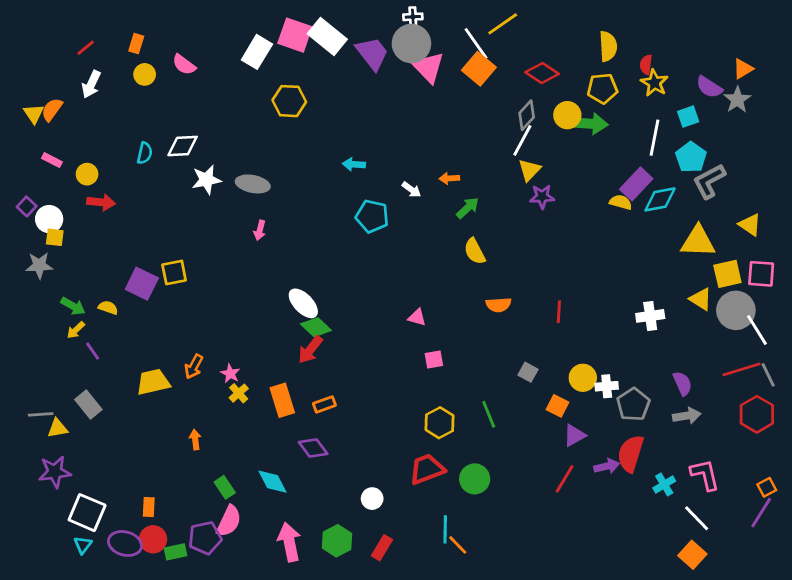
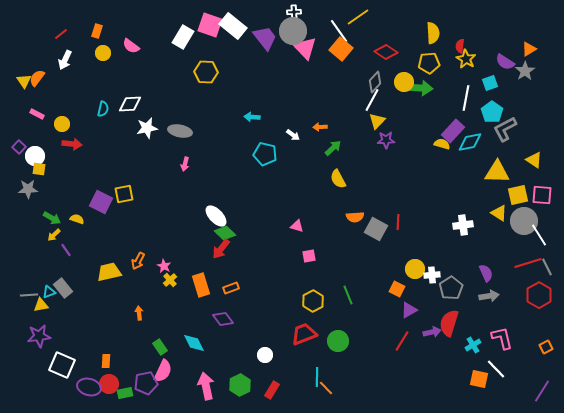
gray square: (528, 372) -> (376, 229), moved, size x1.6
purple line: (761, 513) -> (542, 391), moved
cyan triangle: (83, 545) -> (49, 292), moved, turned 32
orange square: (692, 555) -> (479, 379), moved, turned -30

